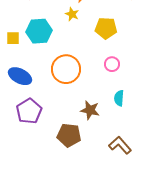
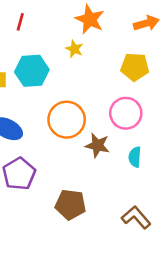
yellow pentagon: (106, 28) -> (135, 67), moved
pink circle: (112, 64) -> (126, 113), size x1.6
brown star: (90, 110) -> (97, 145), moved

